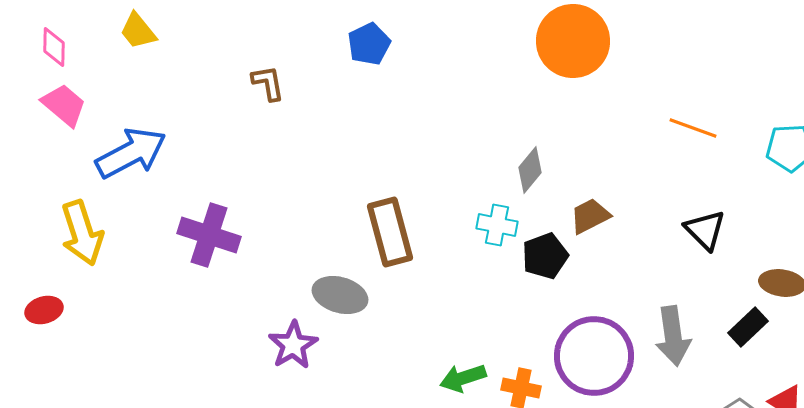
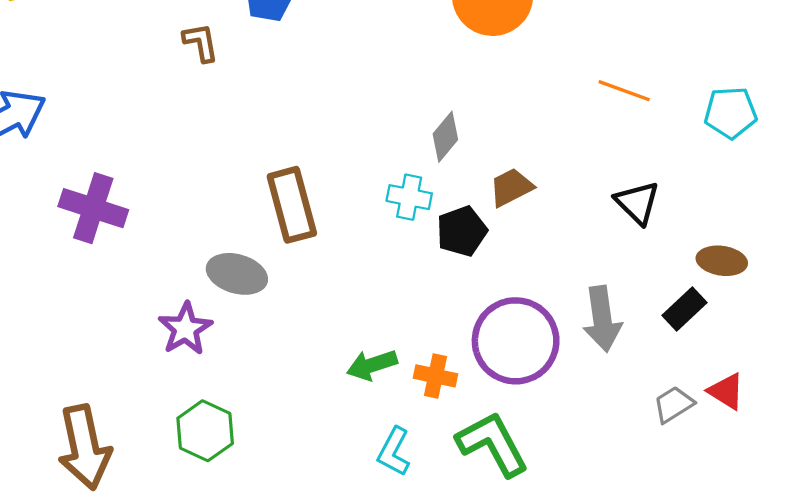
brown L-shape: (268, 83) -> (201, 42), moved

